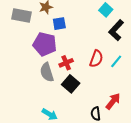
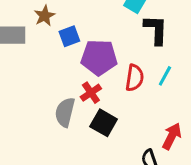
black L-shape: (116, 30) -> (156, 30), turned 150
purple pentagon: (45, 44) -> (99, 58), moved
gray semicircle: (47, 72) -> (65, 112), turned 42

